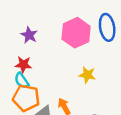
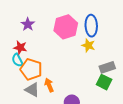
yellow star: (87, 75) -> (88, 45), moved
orange pentagon: (26, 98) -> (31, 69), moved

